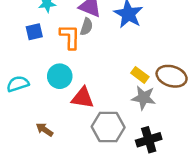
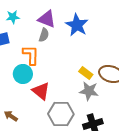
orange L-shape: (70, 37) -> (31, 55), moved
red triangle: (83, 98) -> (41, 91), turned 30

